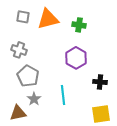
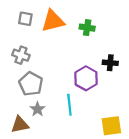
purple hexagon: (76, 58) -> (86, 78), moved
black cross: (100, 82) -> (110, 63), moved

